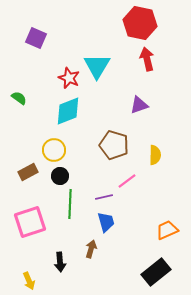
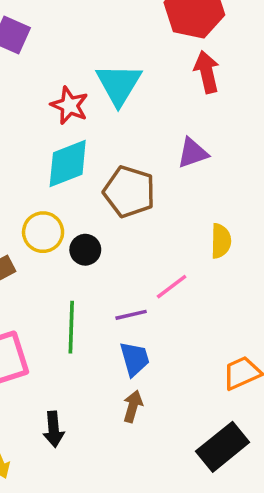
brown pentagon: (114, 145) -> (129, 192), moved
black circle: (60, 176) -> (85, 250), moved
brown arrow: (91, 249) -> (133, 406), moved

